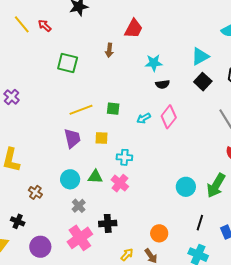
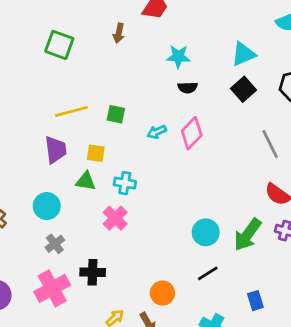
green triangle: (95, 177) -> (86, 181), moved
black line: (200, 223) -> (208, 273), moved, turned 35

